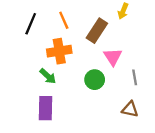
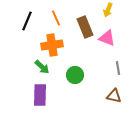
brown rectangle: (97, 31) -> (85, 27), turned -55
pink triangle: (113, 57) -> (107, 38), moved, turned -36
green circle: (95, 80) -> (75, 75), moved

